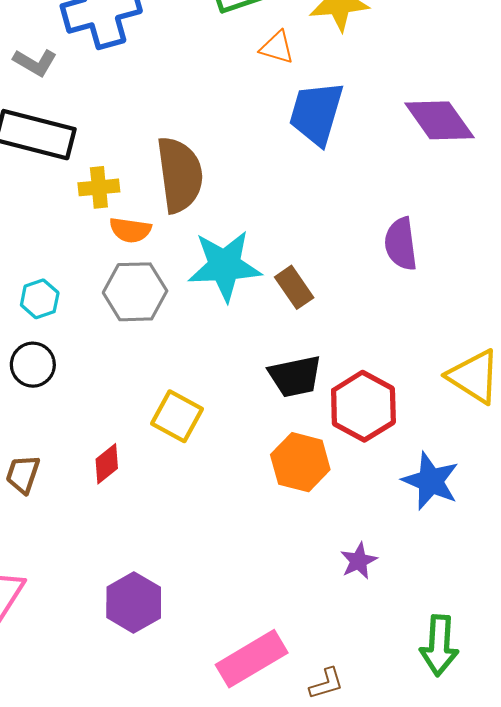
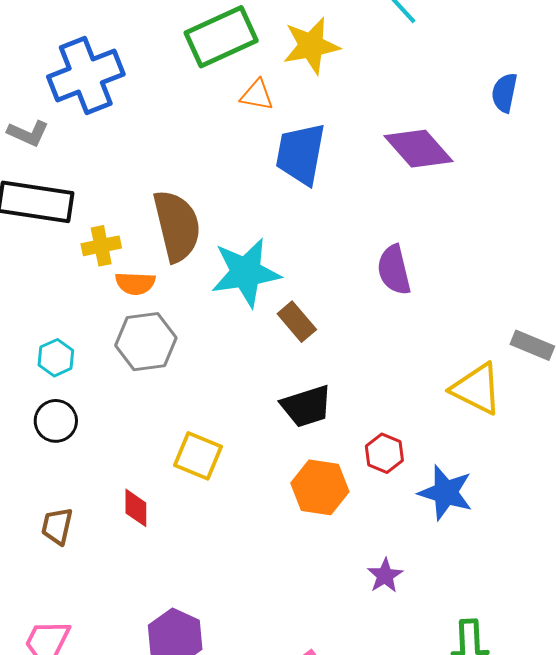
cyan star: (225, 266) -> (246, 273), moved
red hexagon: (363, 406) -> (384, 453), moved, size x0.6
red diamond: (107, 464) -> (136, 508), turned -45

